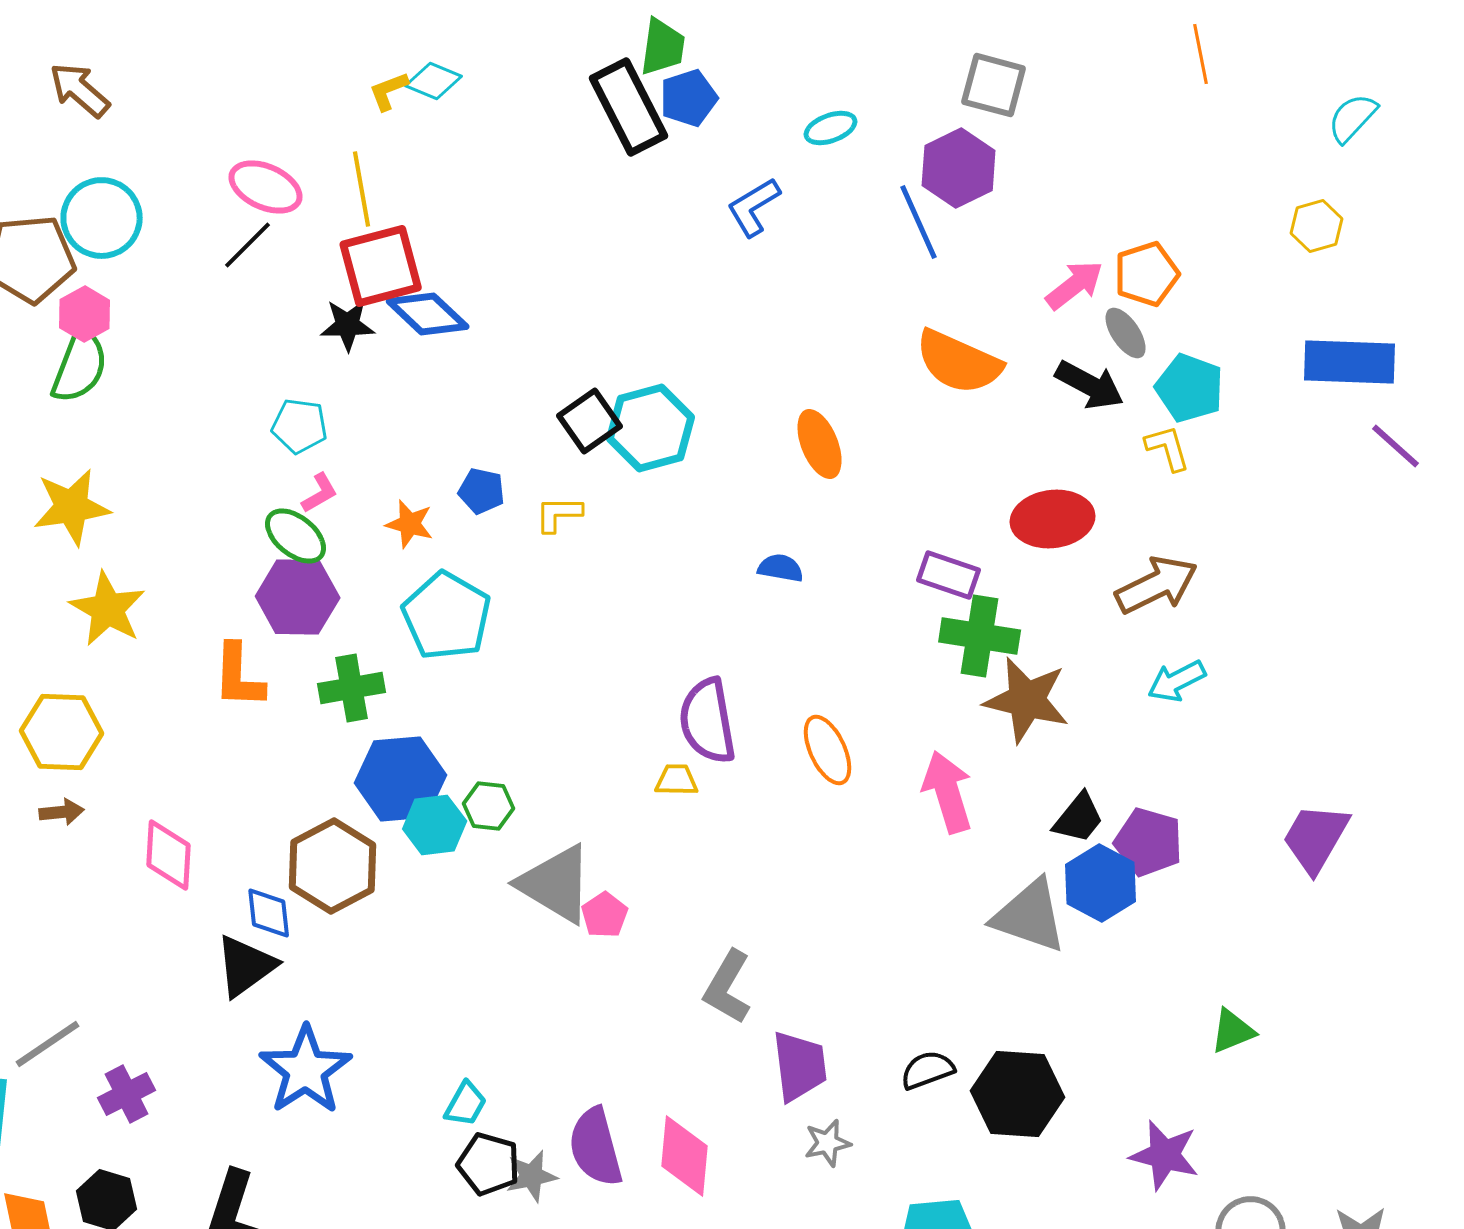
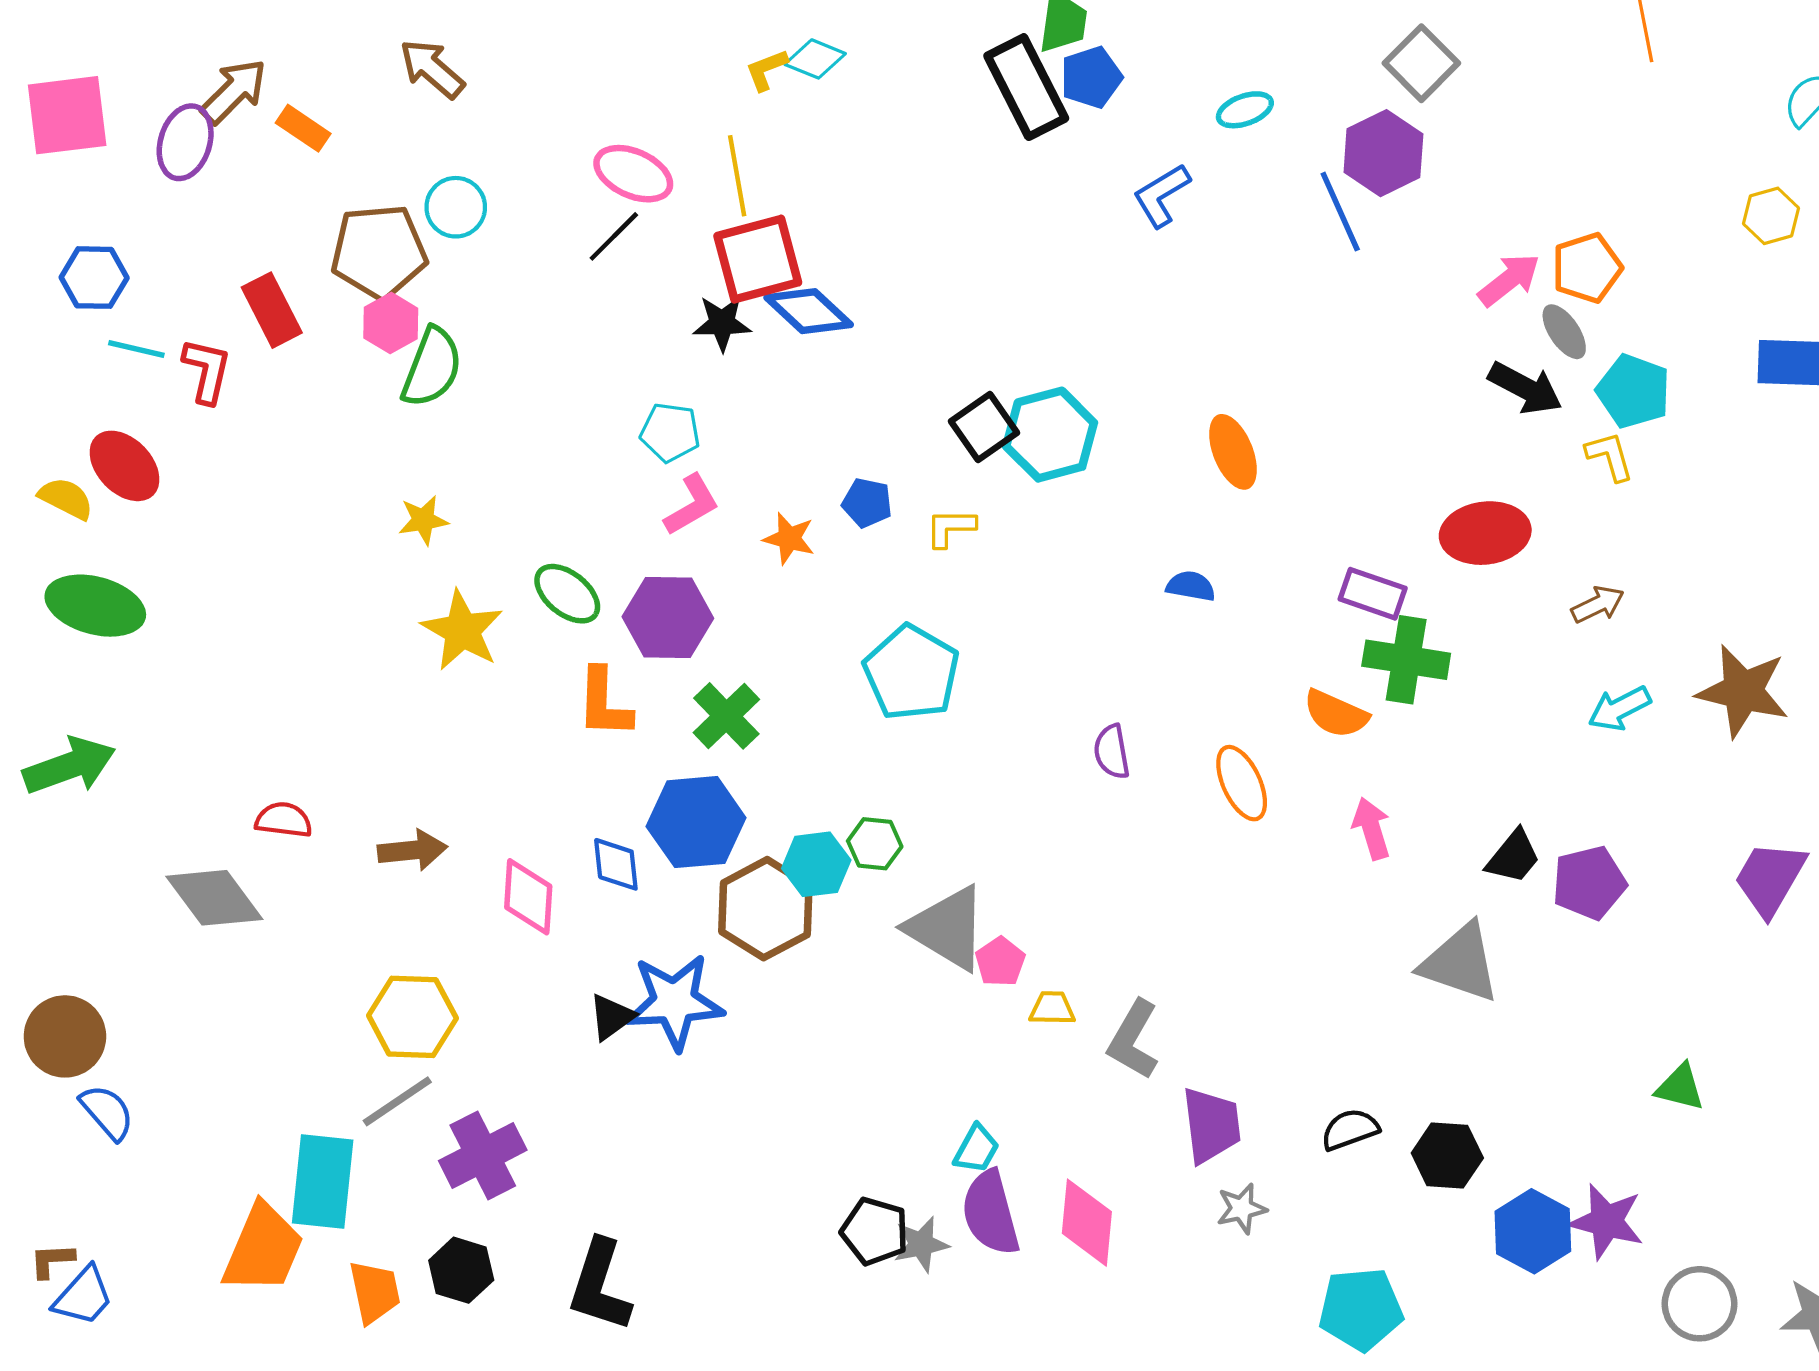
gray square: (994, 85) -> (1421, 63), turned 30
cyan circle: (102, 218) -> (456, 207), size x0.7
pink hexagon: (85, 314) -> (391, 323), moved
orange semicircle: (959, 362) -> (1336, 714), moved, size x0.7
pink L-shape: (320, 493) -> (692, 505), size x1.4
yellow star: (72, 507) -> (423, 520), size x0.6
green ellipse: (296, 536) -> (567, 594), moved
brown arrow: (1157, 585) -> (1598, 604), size x0.6
cyan pentagon: (447, 616) -> (911, 673), moved
green cross: (352, 688) -> (726, 716), turned -34
brown star: (1027, 700) -> (1743, 691), moved
purple semicircle: (708, 721) -> (1112, 752), size x0.6
yellow hexagon: (62, 732) -> (412, 1017), moved
blue hexagon: (401, 779) -> (696, 822), moved
yellow trapezoid: (677, 780) -> (1052, 1008), moved
pink arrow: (948, 792) -> (1372, 829), size x0.7
brown arrow: (62, 812) -> (412, 850), size x1.4
purple pentagon: (1149, 842) -> (1589, 883), turned -30
brown hexagon: (333, 866) -> (765, 909), moved
blue hexagon: (1101, 883) -> (1533, 1231), moved
blue diamond: (269, 913) -> (616, 864), moved
black triangle: (246, 966) -> (612, 1017), size x0.7
green triangle: (1233, 1031) -> (1680, 1087), turned 36
blue star: (306, 1070) -> (674, 1002), moved, turned 30
purple cross: (127, 1094) -> (483, 1155), size x1.4
black hexagon: (1018, 1094) -> (1447, 1155), size x0.7
cyan trapezoid: (466, 1104) -> (976, 1149), moved

